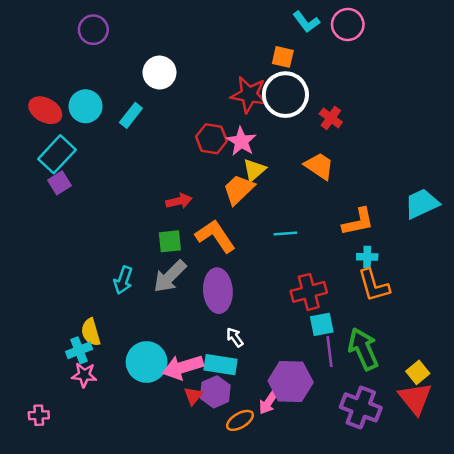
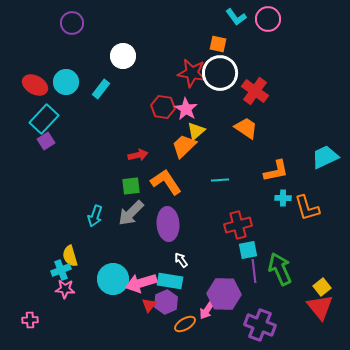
red cross: (331, 118) -> (255, 91), size x1.5
orange L-shape: (374, 285) -> (307, 208), moved
purple cross: (361, 407) -> (260, 325), moved

